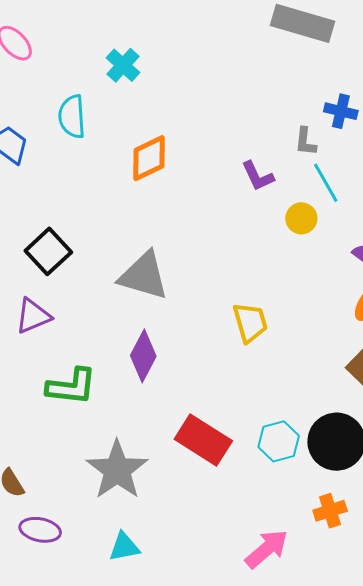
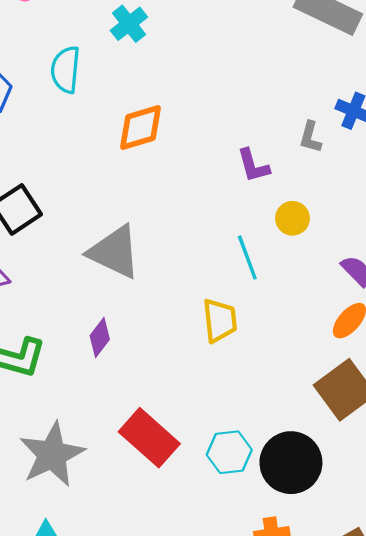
cyan line: (326, 183) -> (247, 258), moved
purple diamond: (143, 356) -> (100, 337), size x0.7

